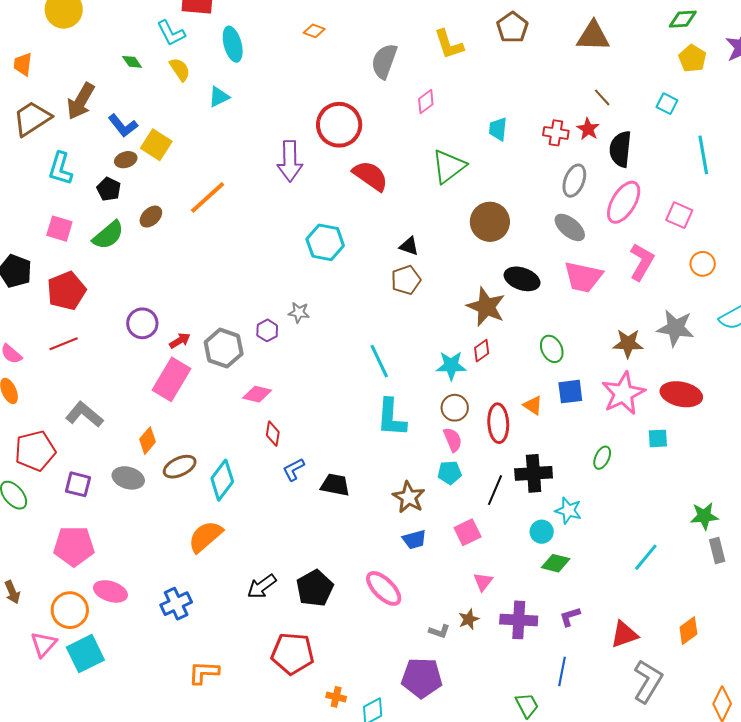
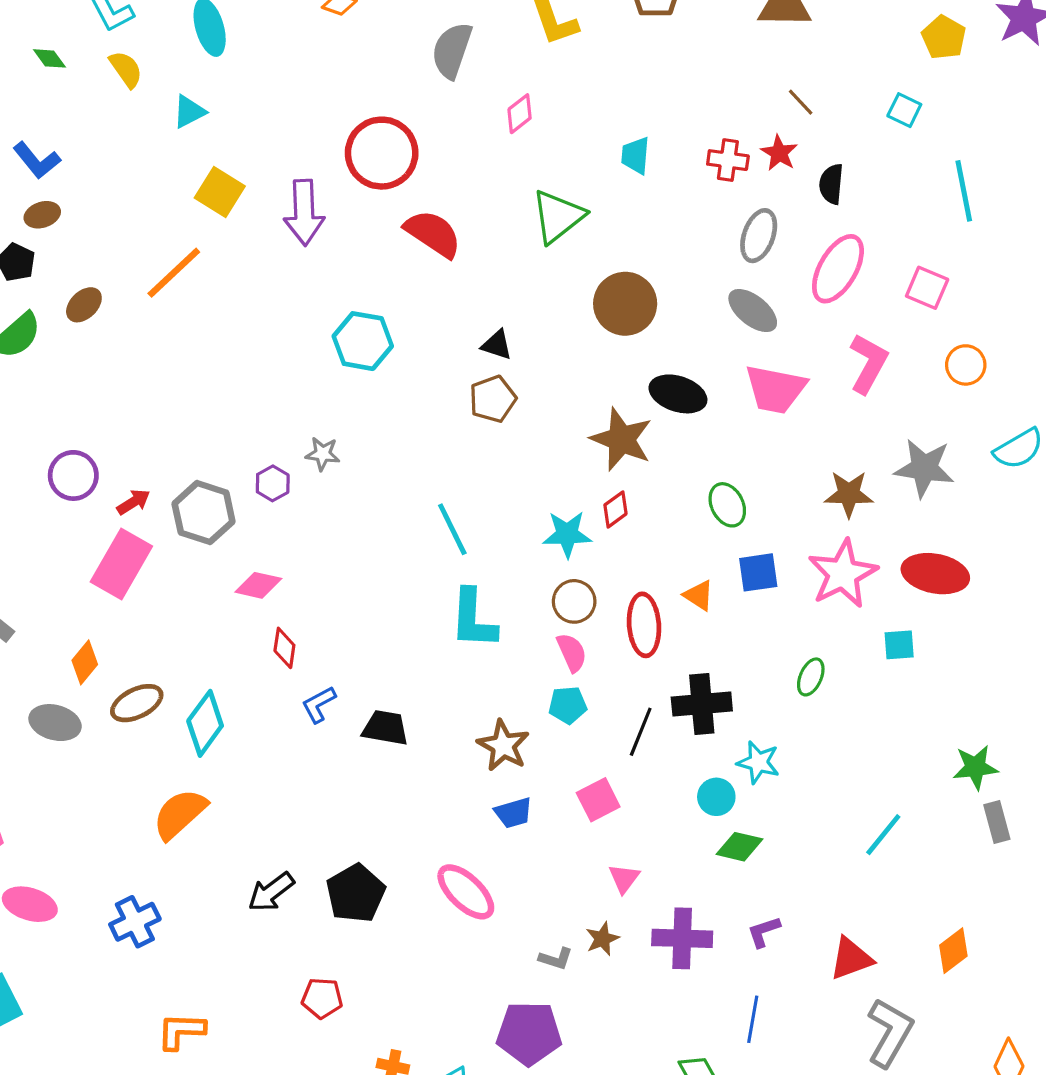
yellow square: (156, 145) -> (220, 192), moved
black semicircle: (620, 149) -> (831, 184), size x0.7
red pentagon: (292, 653) -> (322, 998), size x0.6

